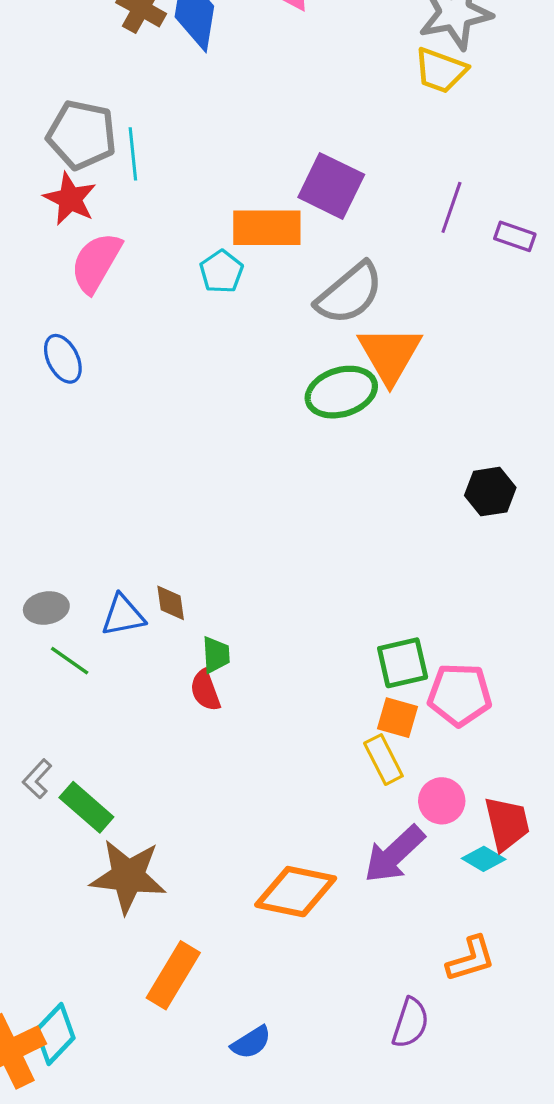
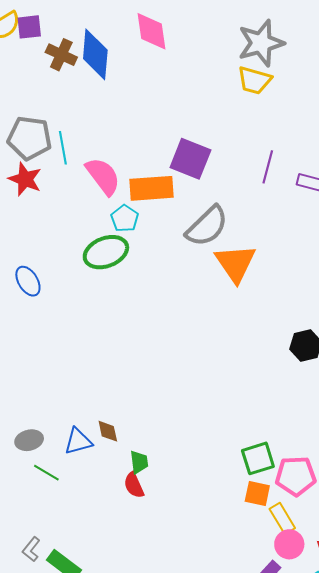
pink semicircle: (96, 263) -> (103, 176), moved, turned 117
green ellipse: (341, 392) -> (106, 252), moved
yellow rectangle: (383, 760) -> (282, 519), moved

